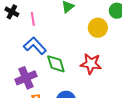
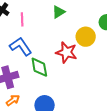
red star: (91, 64) -> (66, 52), moved

